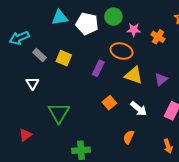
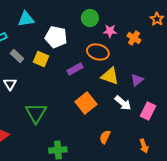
cyan triangle: (60, 18) -> (26, 19), moved
white pentagon: (87, 24) -> (56, 37), moved
purple rectangle: (98, 68) -> (75, 69), turned 35
orange square: (109, 103) -> (86, 103), size x1.5
white arrow: (139, 109) -> (123, 103), moved

